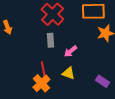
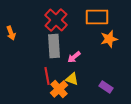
gray rectangle: (50, 40) -> (54, 46), size x1.6
orange cross: (41, 83) -> (59, 89), moved

